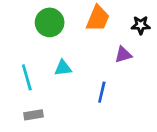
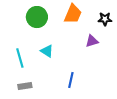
cyan triangle: (63, 68) -> (47, 51), turned 40
blue line: (102, 92) -> (71, 80), moved

